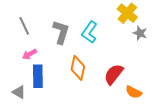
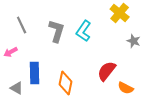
gray star: (140, 33) -> (134, 41), moved
pink arrow: (29, 54) -> (11, 52), moved
orange diamond: (78, 68) -> (66, 83), moved

